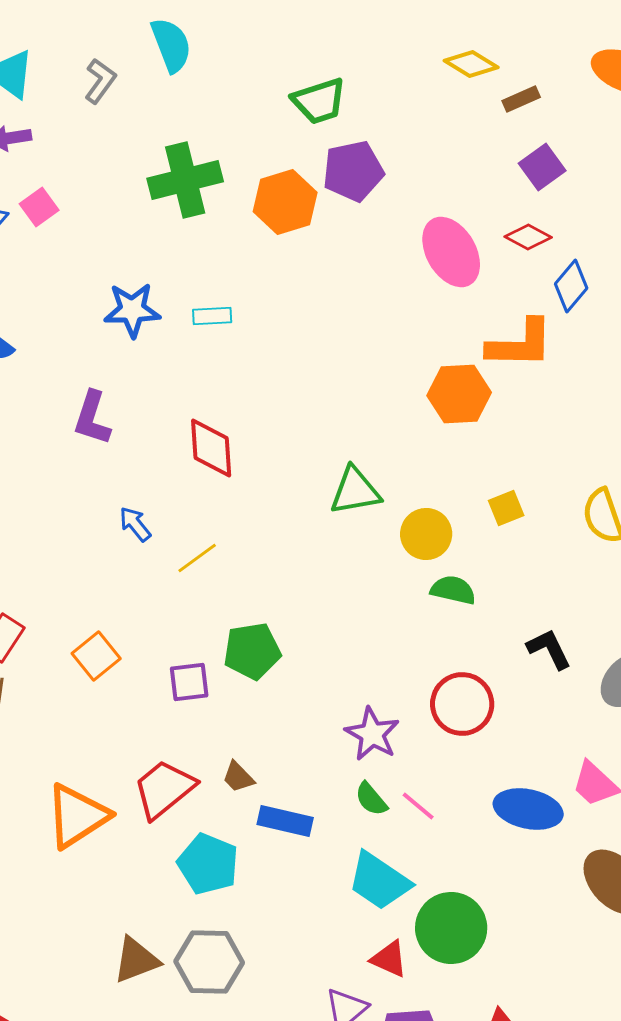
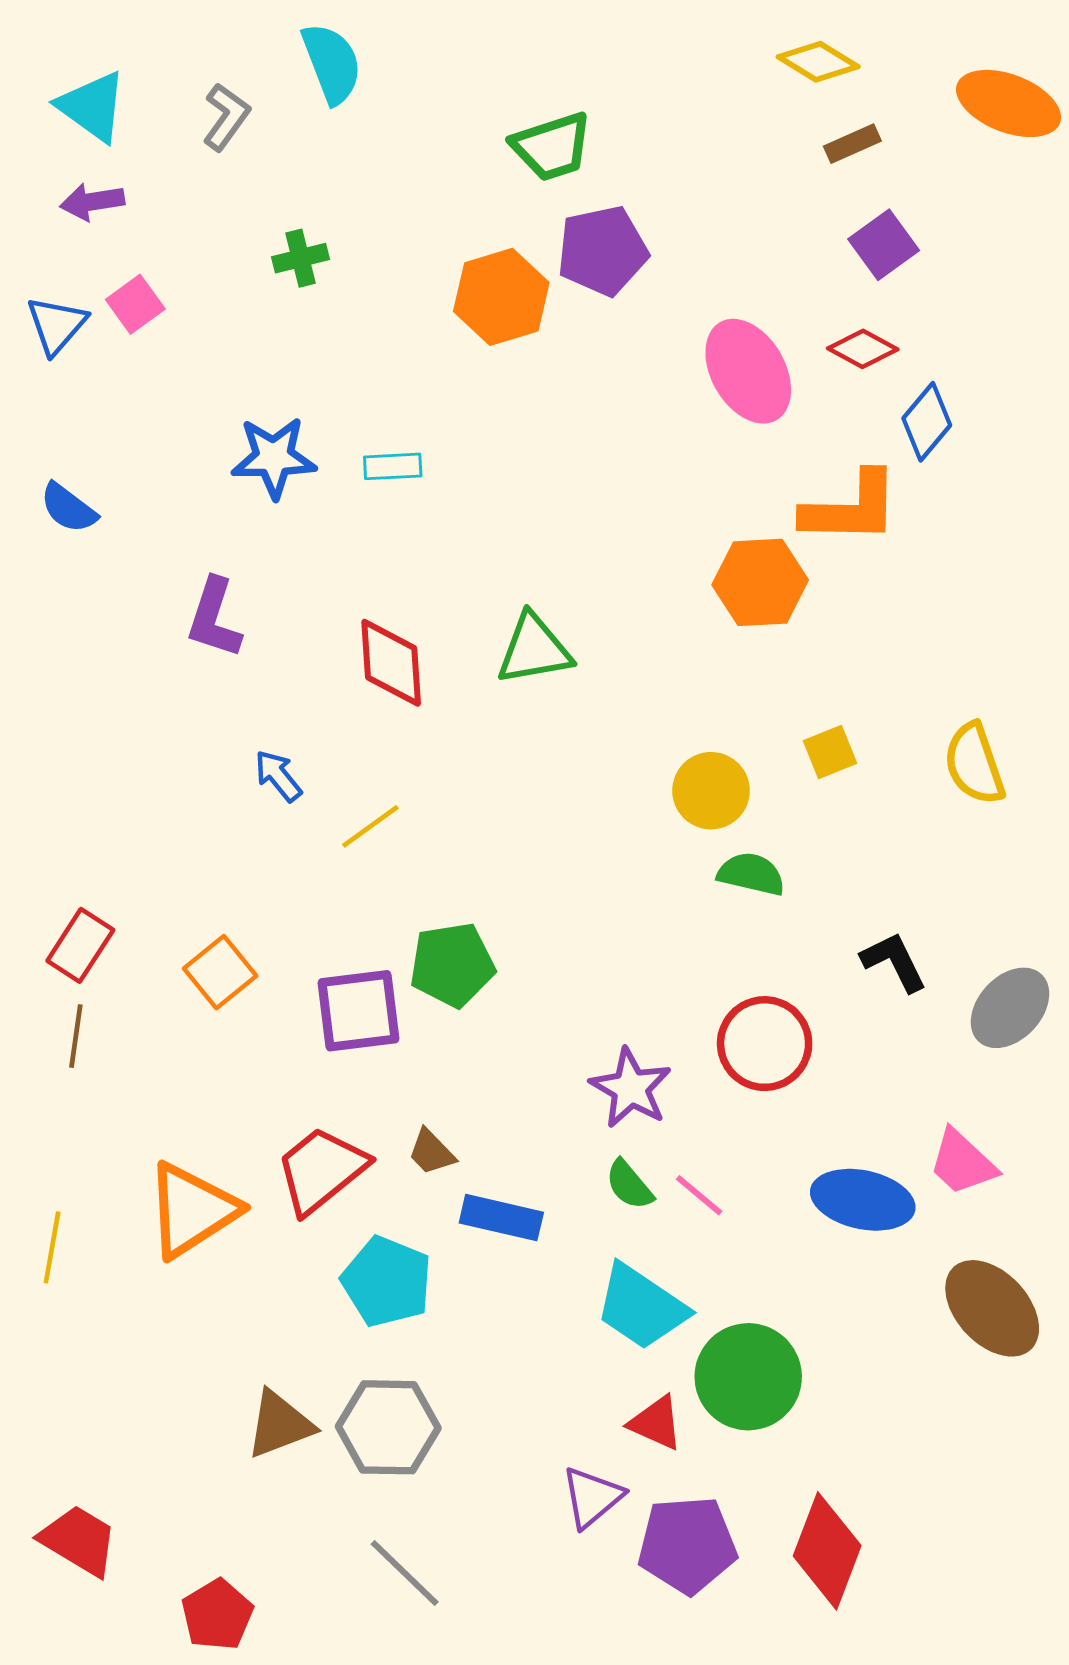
yellow diamond: (471, 64) -> (818, 62), moved
green cross: (185, 180) -> (300, 258), moved, size x0.5
green triangle: (355, 491) -> (534, 649), moved
purple square: (189, 682) -> (358, 1011), size x1.4

